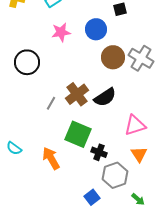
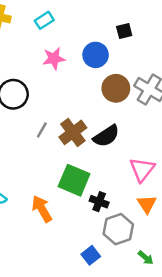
gray line: (51, 103) -> (42, 130), moved
pink triangle: (135, 125) -> (142, 169), turned -35

